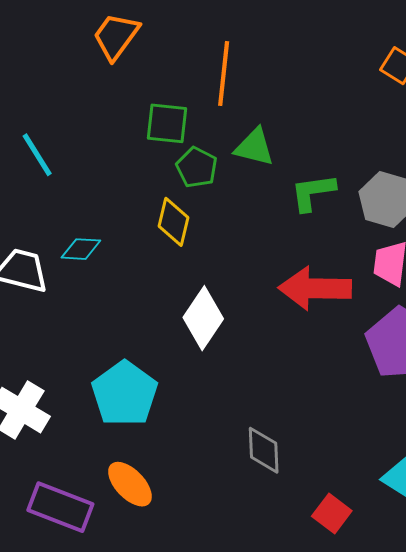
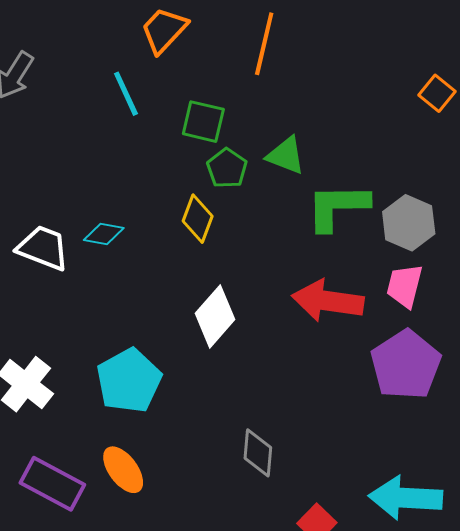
orange line: (224, 74) -> (264, 44), moved
cyan line: (37, 155) -> (126, 94), moved
green L-shape: (313, 192) -> (337, 207), size x1.4

